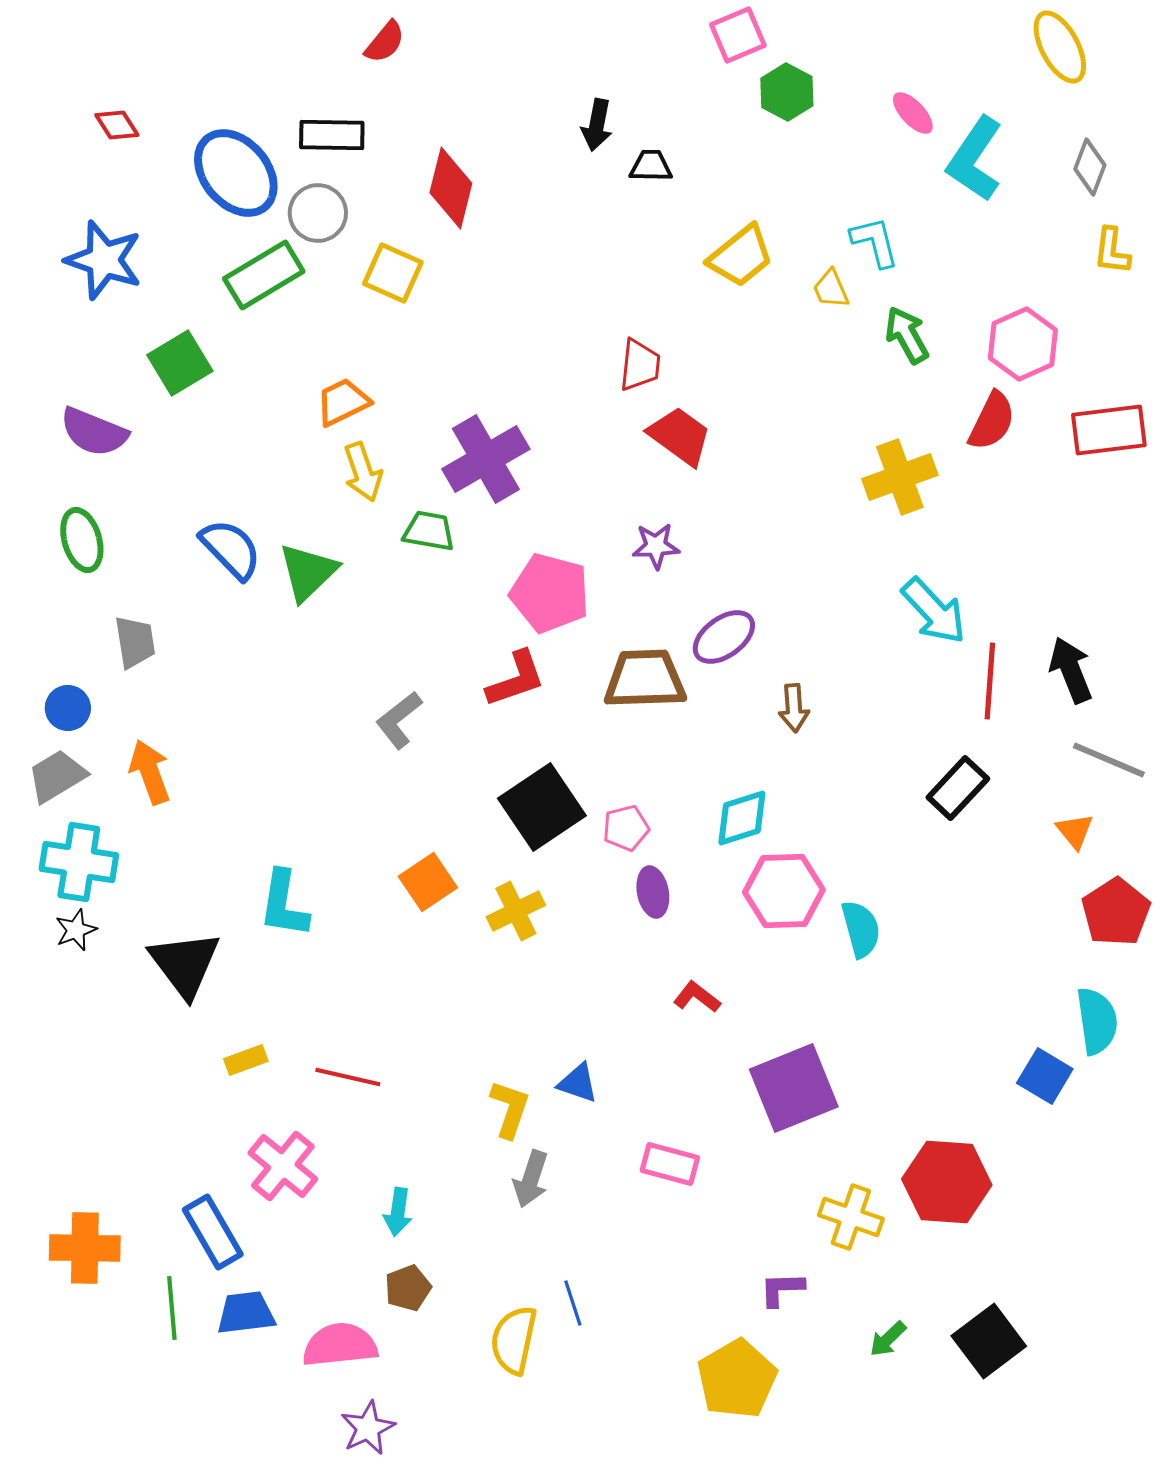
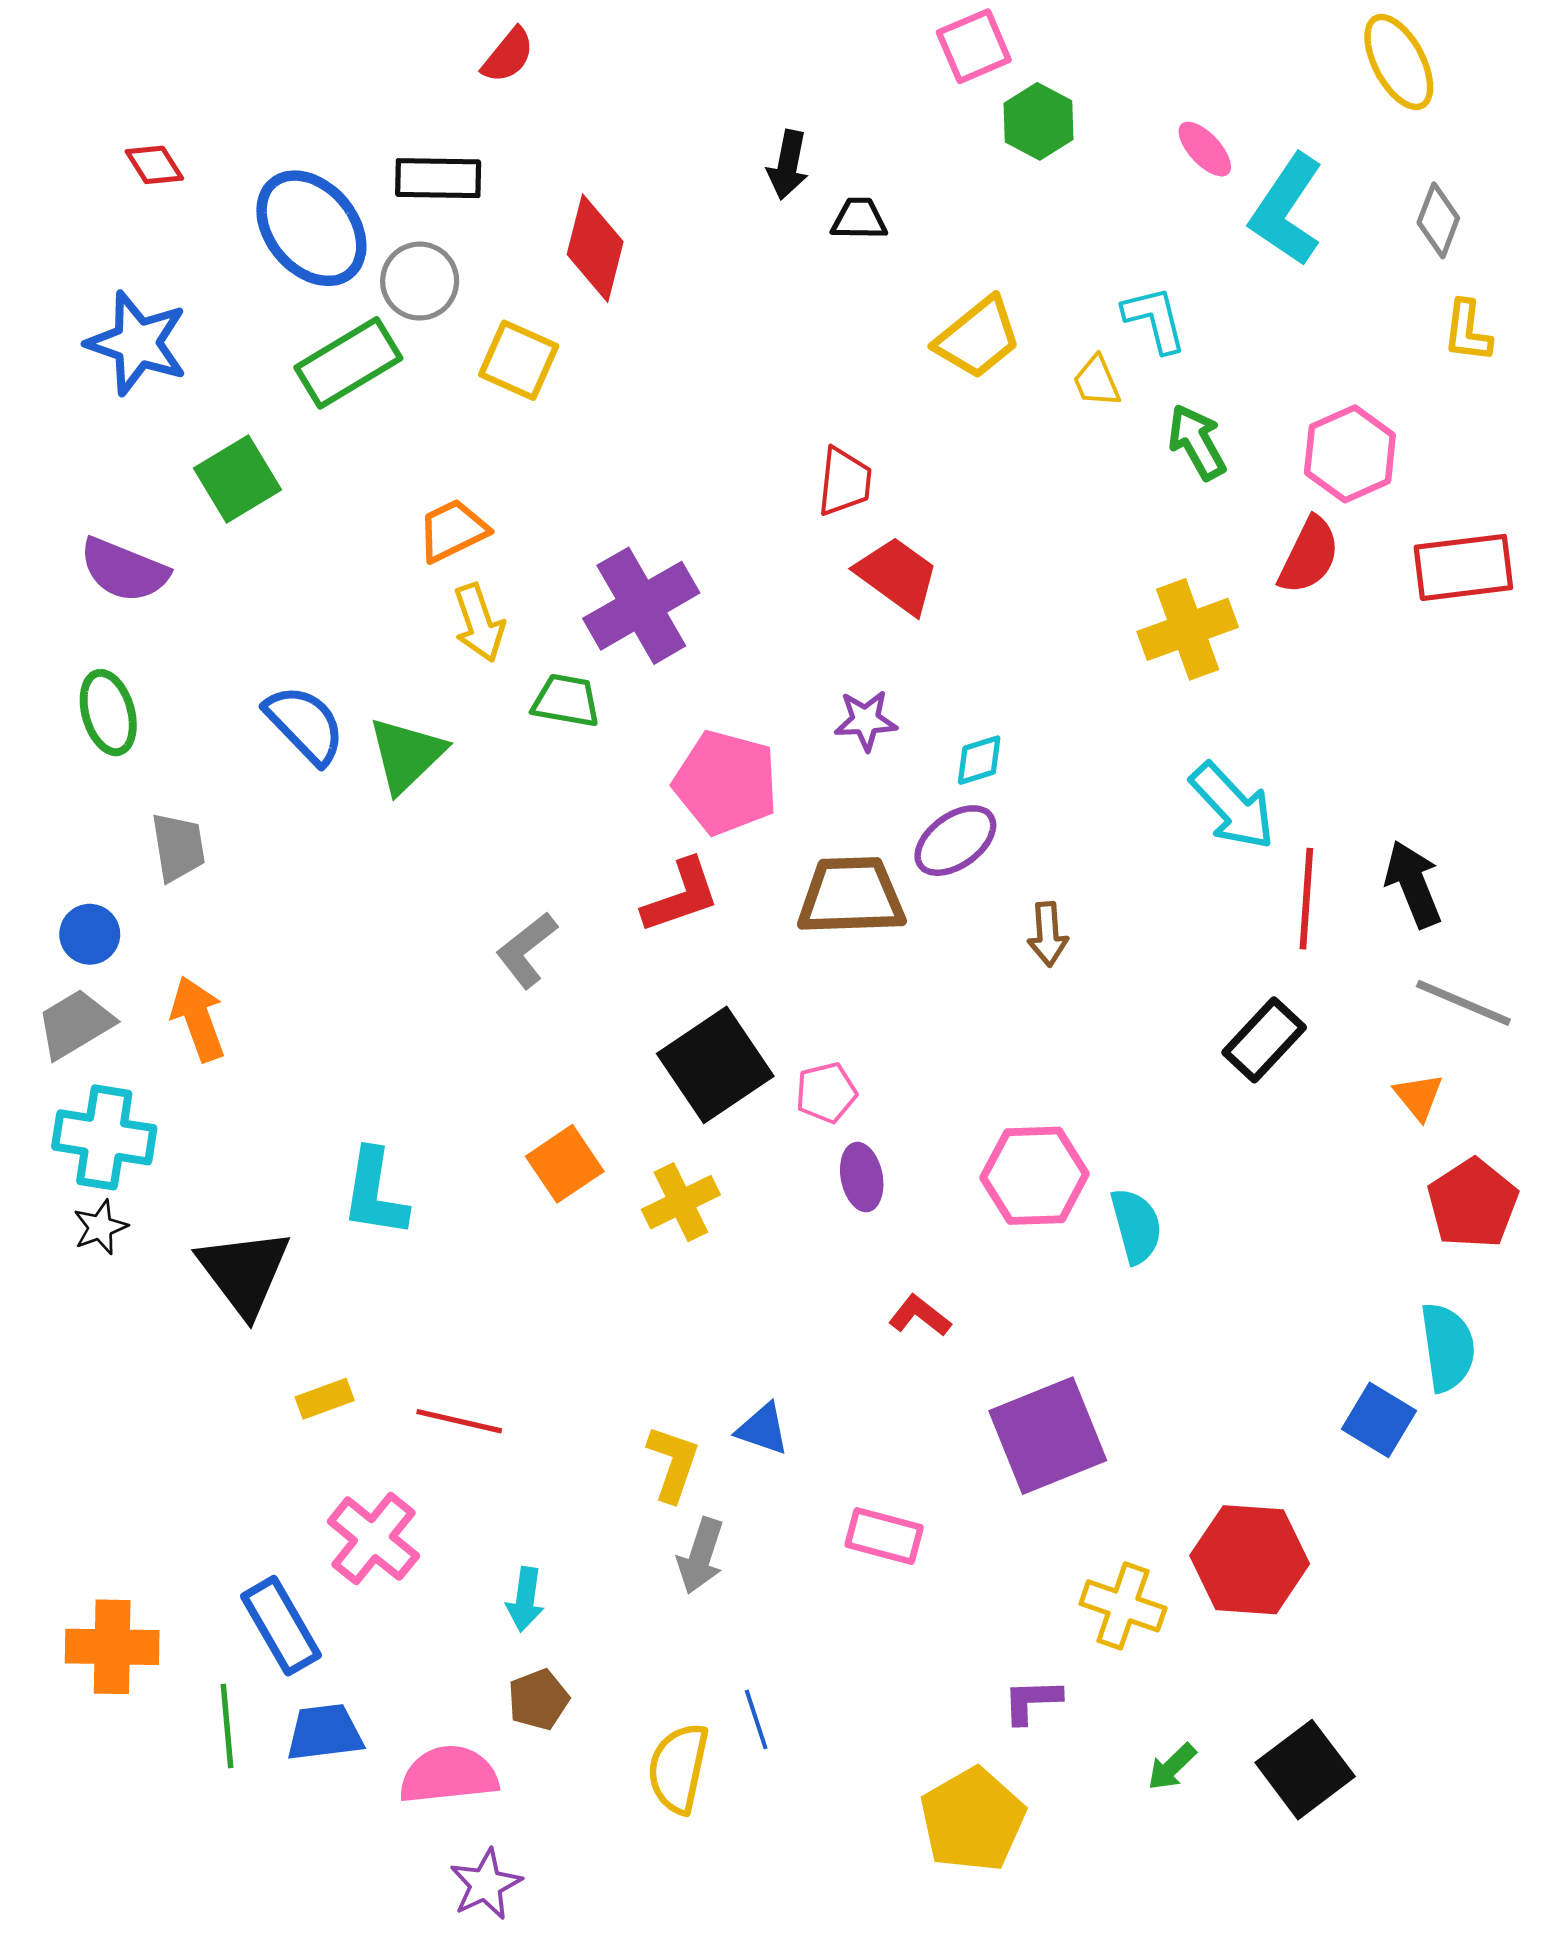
cyan diamond: (742, 818) -> (979, 760), moved, size x0.7

